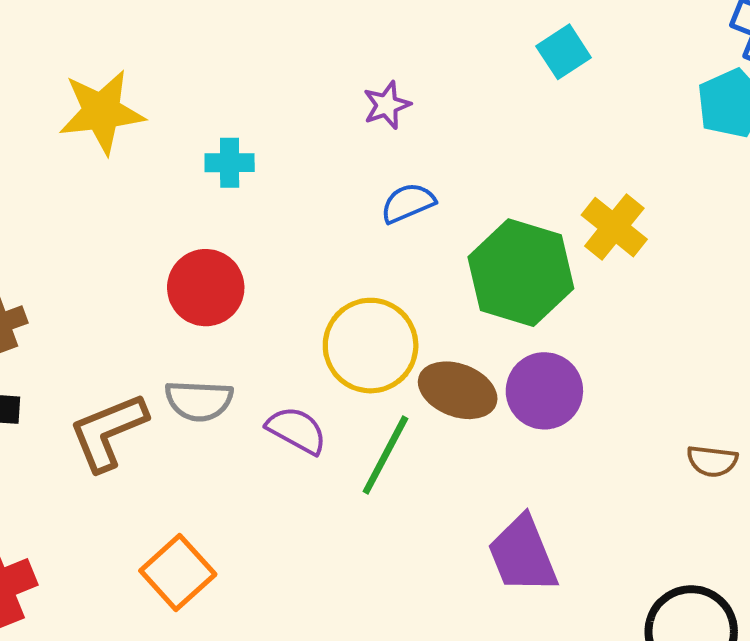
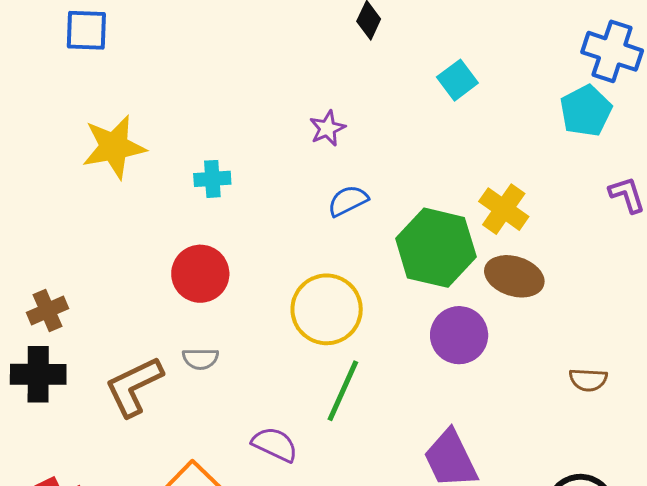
brown ellipse: (458, 390) -> (514, 276), moved
gray semicircle: (199, 401) -> (201, 359), size x0.7
purple semicircle: (297, 430) -> (275, 444), moved

